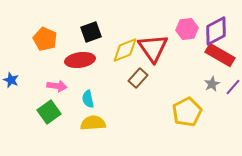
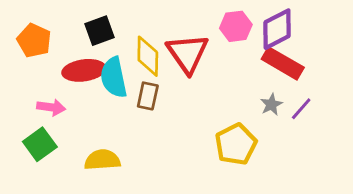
yellow diamond: (125, 50) -> (148, 56), turned -68
brown rectangle: (138, 78) -> (148, 96), moved, turned -30
cyan semicircle: (88, 99) -> (114, 77), moved, size x1.6

